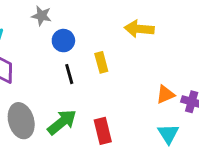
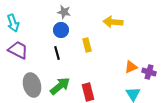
gray star: (42, 16) -> (64, 12), moved
black line: (69, 74) -> (57, 53), moved

